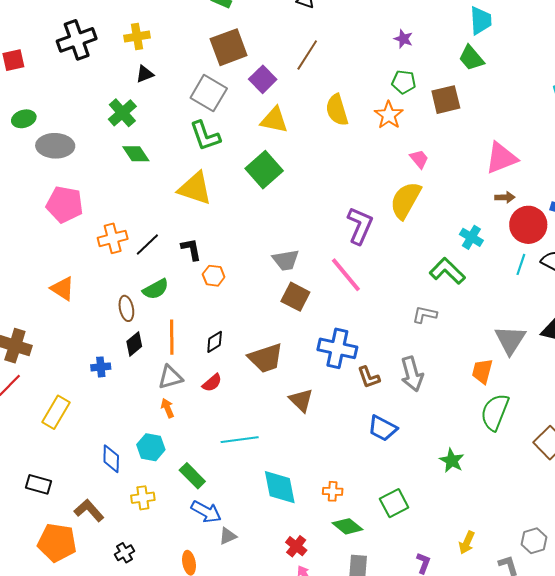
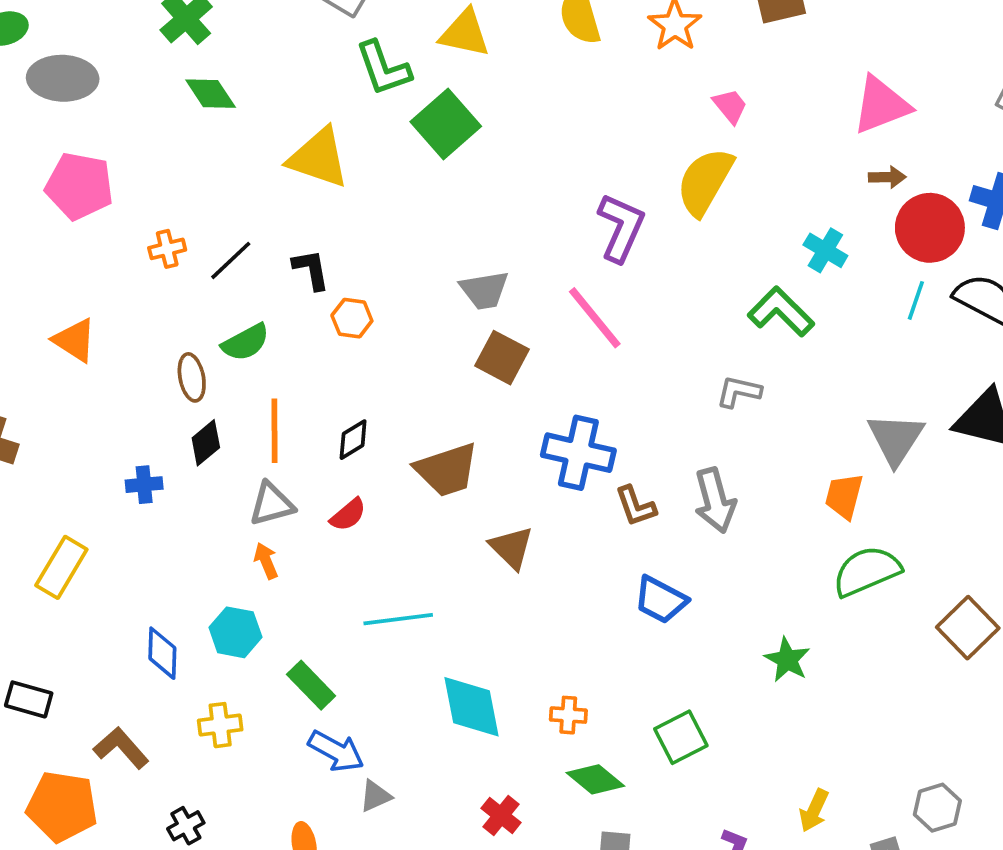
green L-shape: (205, 136) -> (383, 68), moved
orange cross: (113, 238) -> (167, 249), size x0.7
green semicircle: (495, 412) -> (867, 571), turned 45

